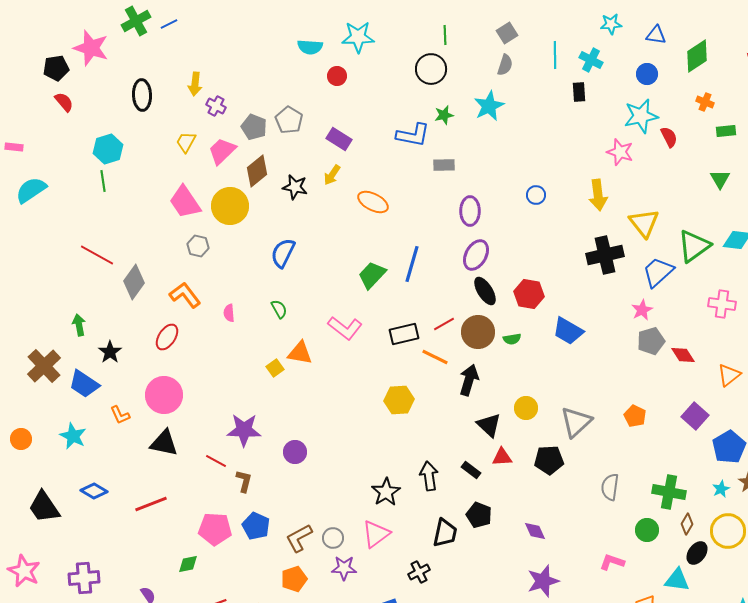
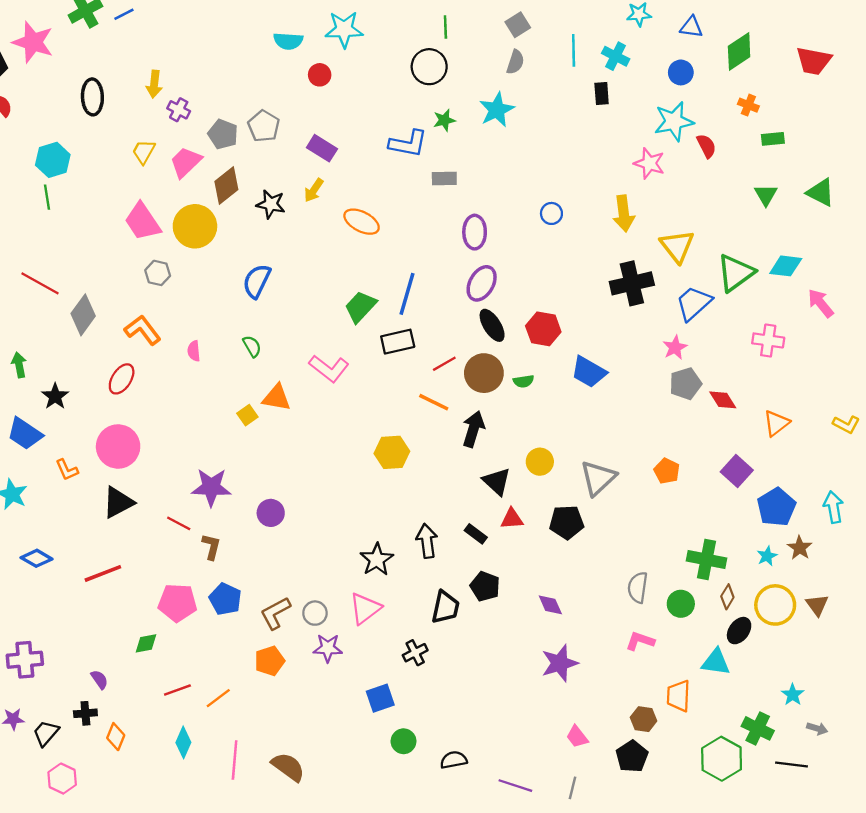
black rectangle: (404, 334) -> (398, 342), moved
black triangle: (164, 443) -> (118, 502), turned -40
gray semicircle: (610, 487) -> (638, 587), moved

